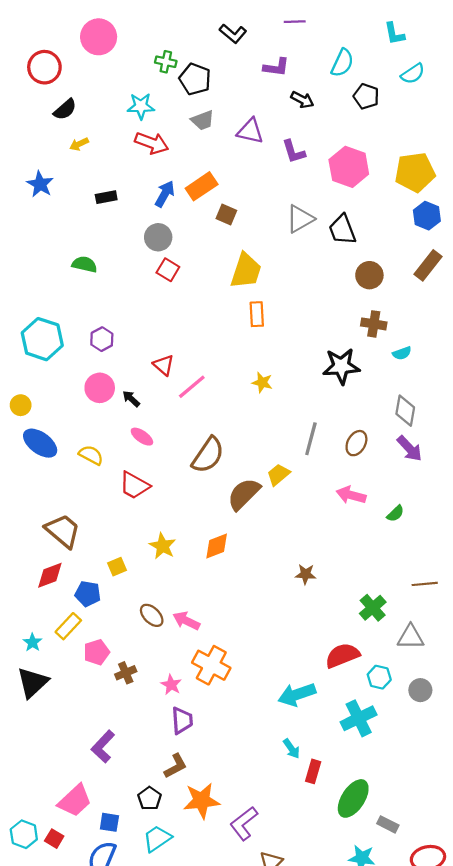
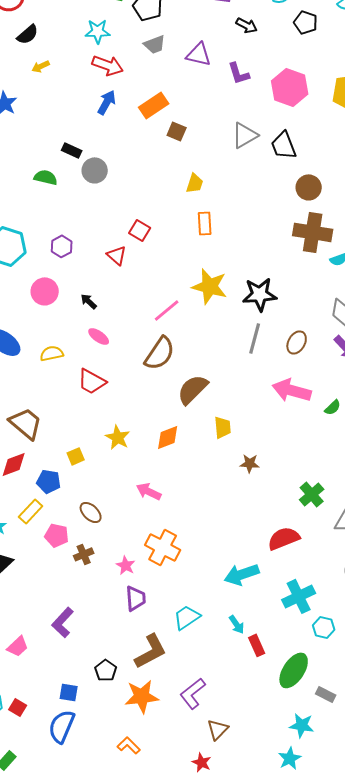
blue arrow: (165, 194) -> (107, 102), moved
black rectangle: (106, 197) -> (72, 150), moved, turned 36
gray circle: (158, 237) -> (95, 170), moved
red square: (168, 270) -> (140, 230), moved
yellow trapezoid: (246, 271) -> (195, 183), size x0.6
brown cross: (374, 324) -> (313, 232), size x1.6
red triangle: (164, 365) -> (117, 255), moved
black star: (341, 366) -> (260, 294), moved
yellow star: (262, 382) -> (210, 286), size x1.8
pink line: (192, 387) -> (167, 310), moved
pink circle: (100, 388) -> (45, 291), moved
yellow semicircle: (91, 455) -> (52, 353), turned -40
yellow trapezoid: (278, 475) -> (223, 427), moved, turned 125
pink arrow: (351, 495) -> (292, 390), size x1.4
brown ellipse: (152, 615) -> (91, 512), moved
pink arrow: (186, 621) -> (149, 491), moved
pink pentagon: (96, 652) -> (57, 535), turned 30
cyan hexagon: (379, 677) -> (324, 627), moved
brown L-shape: (176, 766) -> (151, 651), moved, size x1.5
red rectangle: (313, 771) -> (257, 645), turned -40
pink trapezoid: (75, 801) -> (18, 646), moved, size x0.7
orange star: (202, 801) -> (142, 696), moved
cyan trapezoid: (157, 839) -> (187, 617), moved

